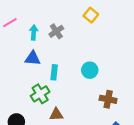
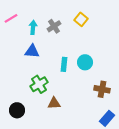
yellow square: (91, 15) -> (81, 19), moved
cyan rectangle: (54, 72) -> (64, 64), moved

